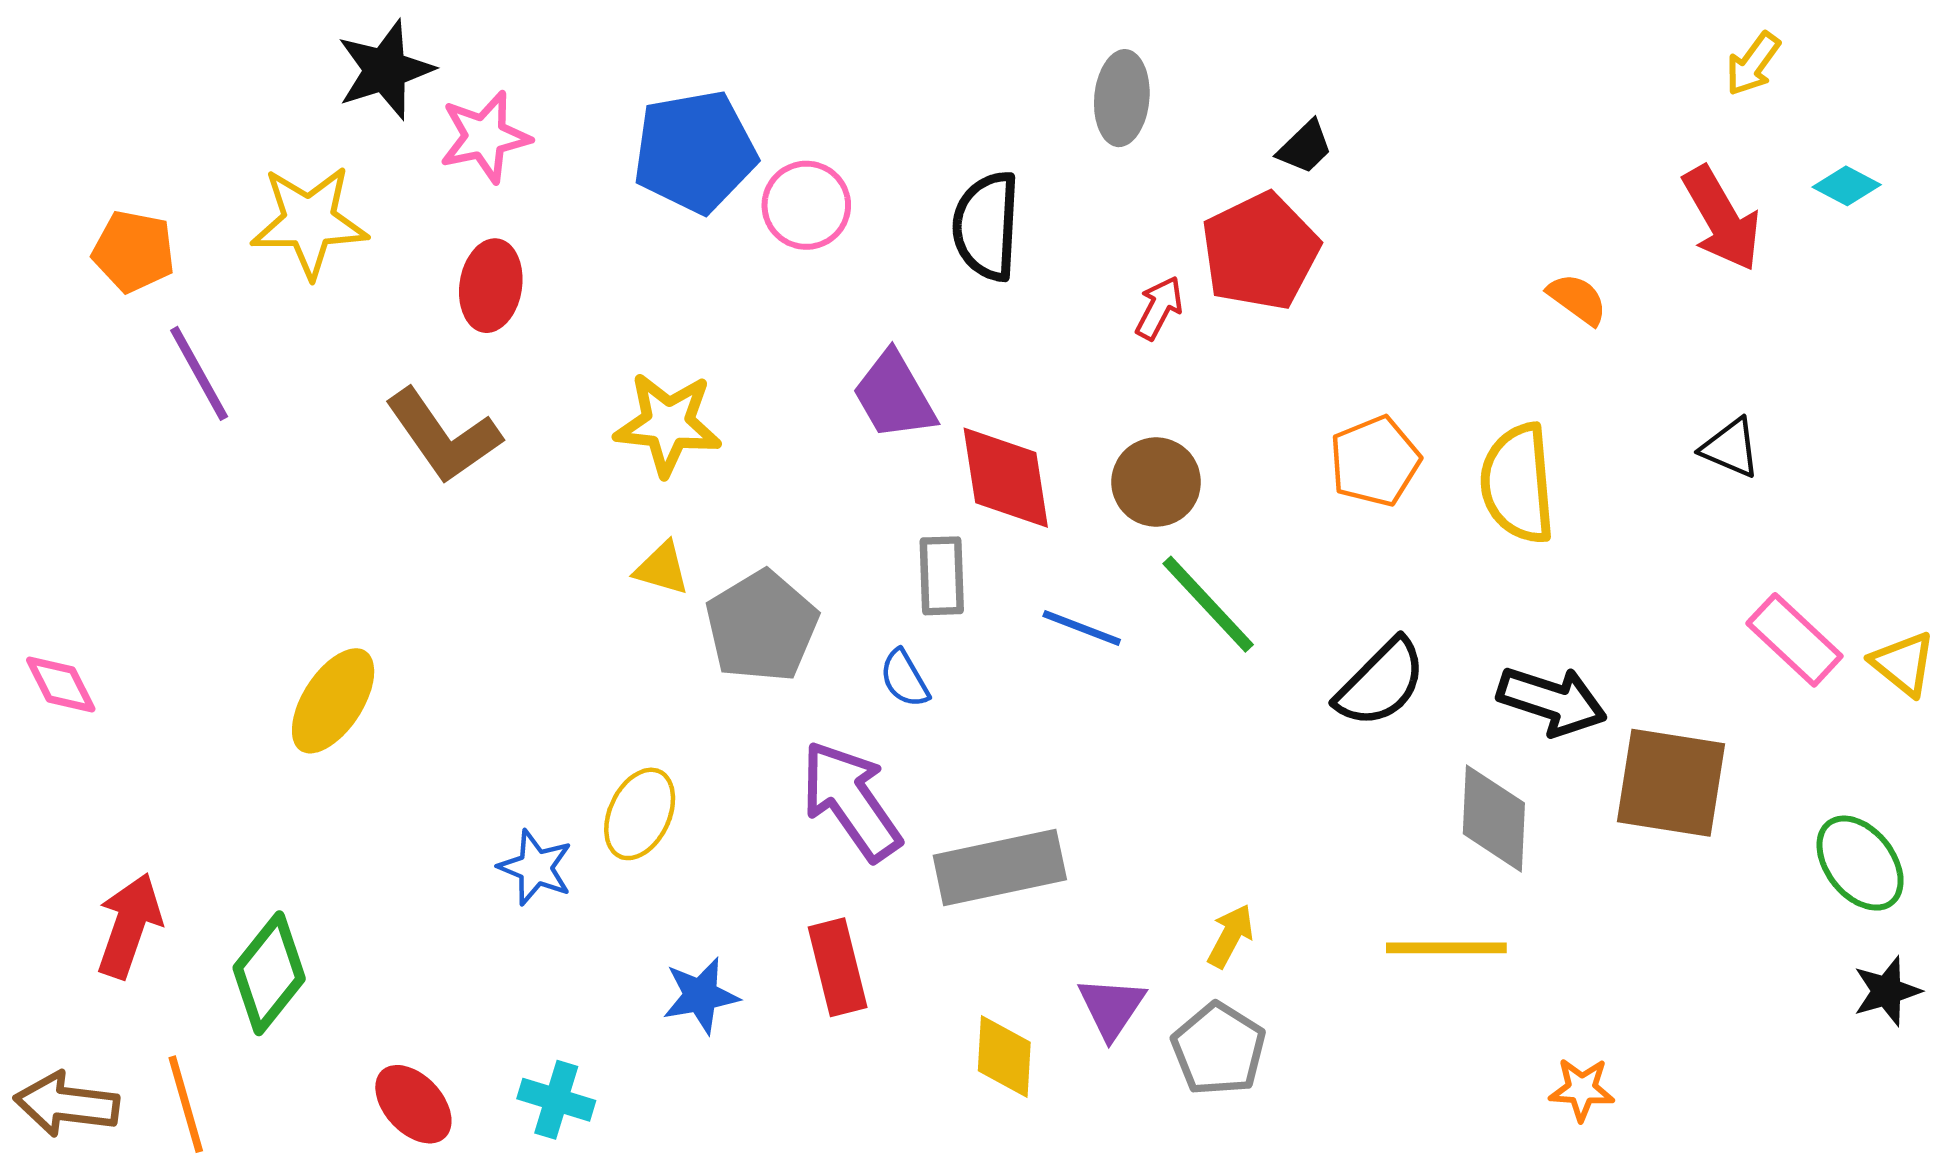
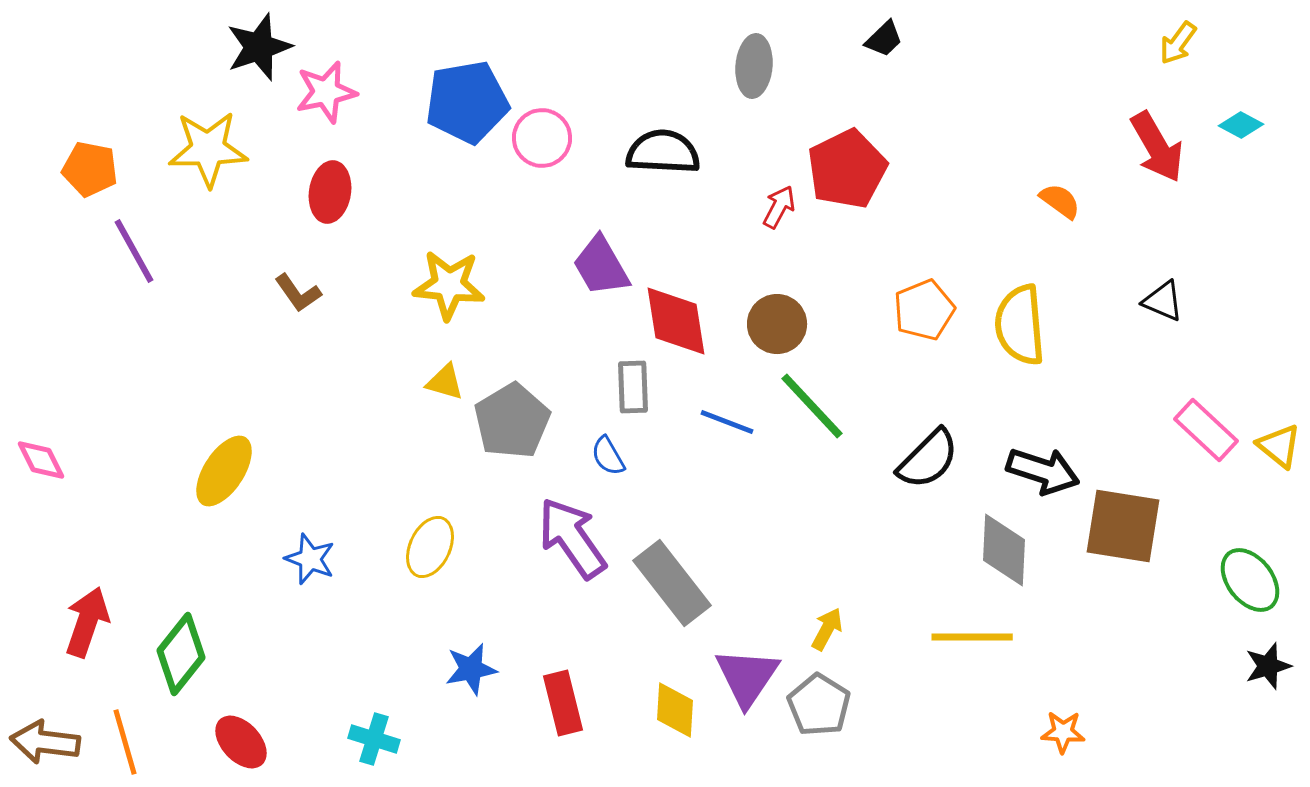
black trapezoid: (1305, 147) -> (884, 39), moved
black semicircle: (986, 226) -> (663, 152), turned 90
brown L-shape: (443, 436) -> (298, 293), size x0.6
blue star: (535, 868) -> (310, 559), moved
gray rectangle: (1000, 868) -> (672, 583), turned 64
red rectangle: (838, 967) -> (563, 703), moved
purple triangle: (1111, 1007) -> (747, 677), size x1.4
red ellipse: (413, 1104) -> (241, 742), moved

